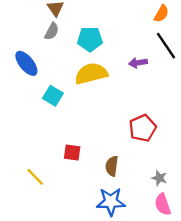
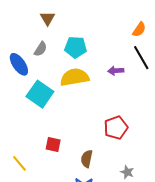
gray semicircle: (52, 31) -> (40, 49), moved
cyan square: (53, 96) -> (40, 94), size x1.5

